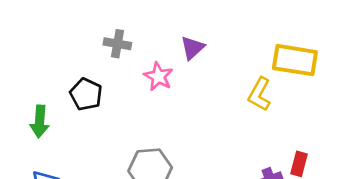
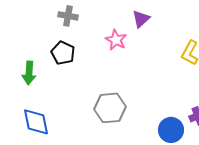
gray cross: (117, 44) -> (68, 16), moved

